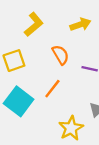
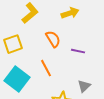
orange line: (52, 89) -> (46, 68), turned -66

